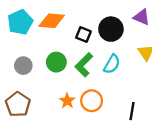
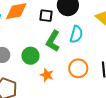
green circle: (56, 62) -> (30, 56), moved
orange circle: (92, 101) -> (78, 68), moved

